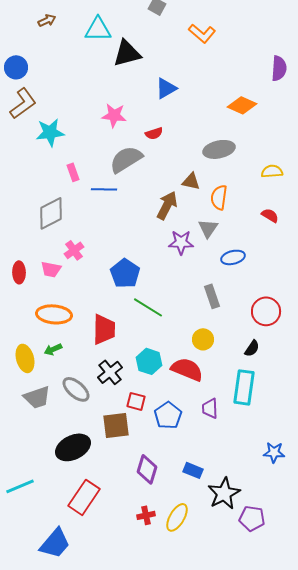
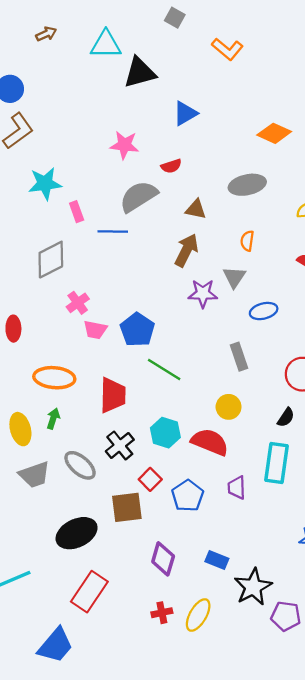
cyan star: (50, 132) -> (45, 184), moved
brown triangle: (191, 181) -> (196, 209), moved
orange semicircle: (219, 197) -> (247, 241), size x0.7
pink trapezoid: (51, 269) -> (95, 330), moved
green arrow: (53, 349) -> (53, 419), turned 132
red square: (136, 401) -> (150, 479), turned 30

